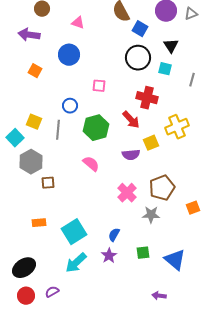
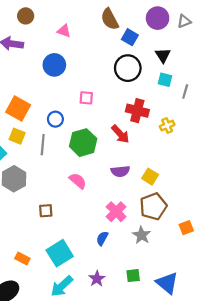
cyan square: (165, 69) -> (165, 80), moved
orange square: (35, 71) -> (18, 109), moved, size x1.6
yellow cross: (177, 127) -> (167, 126), moved, size x0.6
yellow square: (151, 143) -> (150, 177), moved, turned -35
brown square: (48, 183) -> (46, 211), moved
gray star: (151, 215) -> (142, 235), turned 30
orange rectangle: (39, 223) -> (22, 259), moved, turned 32
blue semicircle: (114, 235) -> (102, 238), moved

